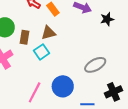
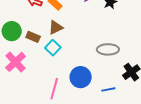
brown rectangle: (25, 37) -> (33, 37), turned -64
gray ellipse: (95, 65) -> (108, 49), turned 40

